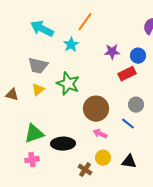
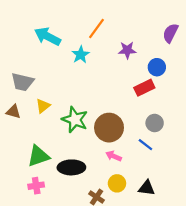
purple star: (112, 52) -> (127, 50), moved
gray trapezoid: (38, 66) -> (22, 82), moved
green star: (68, 84) -> (75, 120), moved

